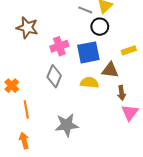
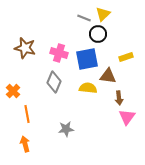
brown star: (27, 28) -> (25, 48), moved
pink cross: (59, 46) -> (59, 53), turned 36
gray star: (67, 125) -> (66, 129), size x0.7

